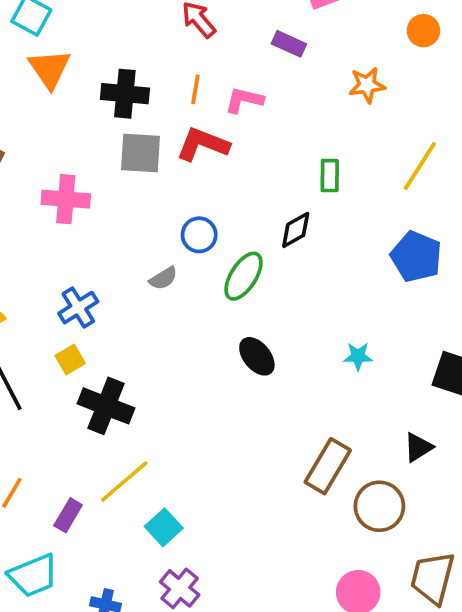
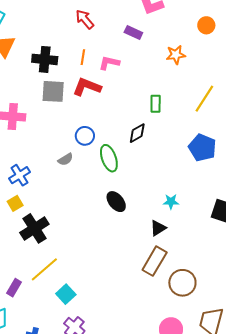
green ellipse: (243, 276) -> (109, 158), turned -52
black cross: (106, 406) -> (34, 228), turned 36
black triangle: (418, 447) -> (158, 228), moved

